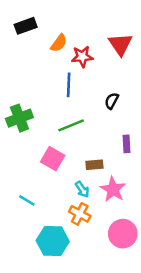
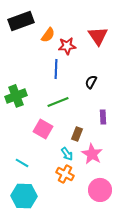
black rectangle: (26, 26) -> (21, 21), size x1.4
brown rectangle: (94, 165) -> (77, 134), turned -64
cyan hexagon: (53, 241) -> (24, 196), moved

